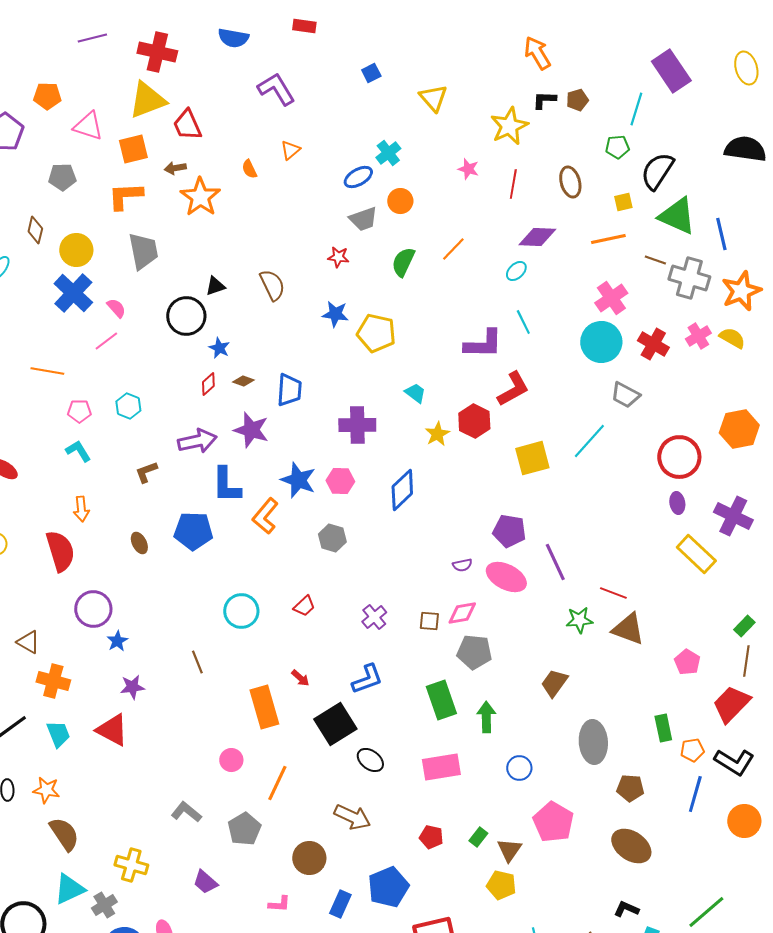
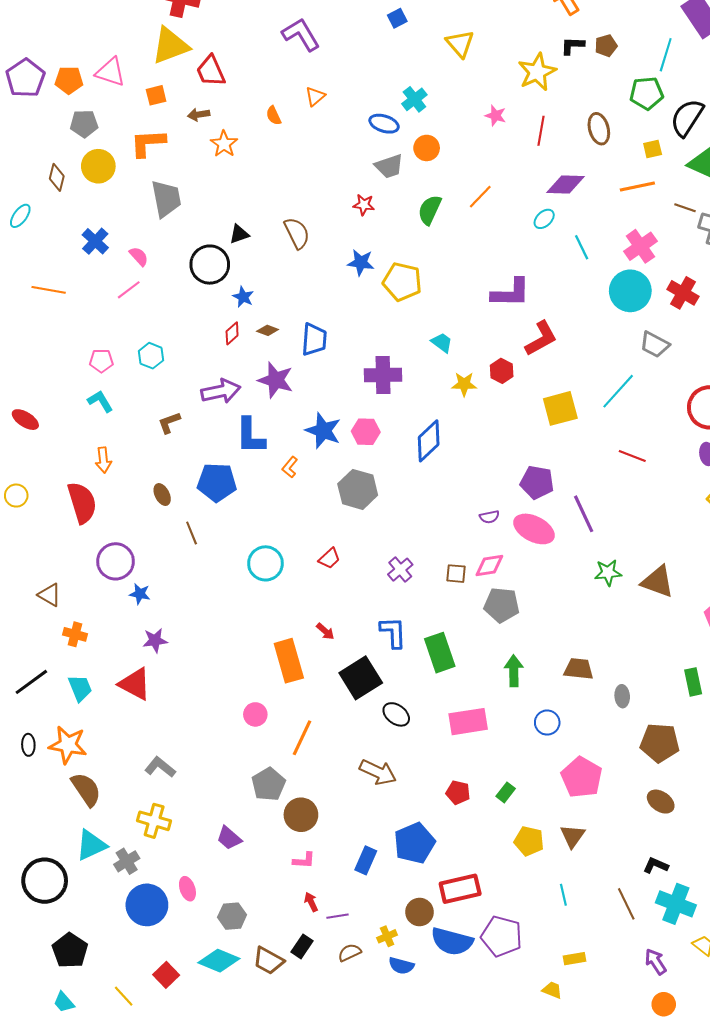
orange pentagon: (47, 96) -> (69, 80), moved
green pentagon: (617, 147) -> (646, 93), size x1.4
orange square: (133, 149) -> (156, 95), size x0.7
blue ellipse: (358, 177) -> (384, 124), turned 48
orange star: (200, 197) -> (224, 144), size x0.7
yellow circle: (76, 250) -> (98, 166), moved
blue cross: (73, 293) -> (95, 241), size x0.7
cyan line: (523, 322) -> (582, 247), moved
orange line: (47, 371) -> (49, 290), moved
red hexagon: (474, 421) -> (502, 371), size x0.7
yellow star: (437, 434) -> (464, 384), turned 30
orange L-shape: (265, 516) -> (290, 467), size x0.6
gray hexagon: (332, 538) -> (358, 489), size x1.4
red line: (613, 593) -> (632, 456), moved
blue star: (117, 641) -> (140, 594), turned -30
brown line: (197, 662) -> (192, 533), moved
blue L-shape: (367, 679) -> (393, 632), turned -72
orange cross: (53, 681) -> (75, 634), size x0.7
brown trapezoid: (554, 683) -> (579, 669), moved, turned 60
green rectangle: (441, 700) -> (440, 653), moved
gray ellipse: (593, 742) -> (622, 696), size x0.5
brown pentagon: (630, 788) -> (660, 743), size x1.4
orange star: (46, 790) -> (68, 745), size x1.4
gray L-shape: (186, 812) -> (160, 767), moved
brown ellipse: (631, 846) -> (661, 802), size x0.7
brown triangle: (509, 850) -> (573, 836), moved
brown circle: (309, 858) -> (301, 815), moved

